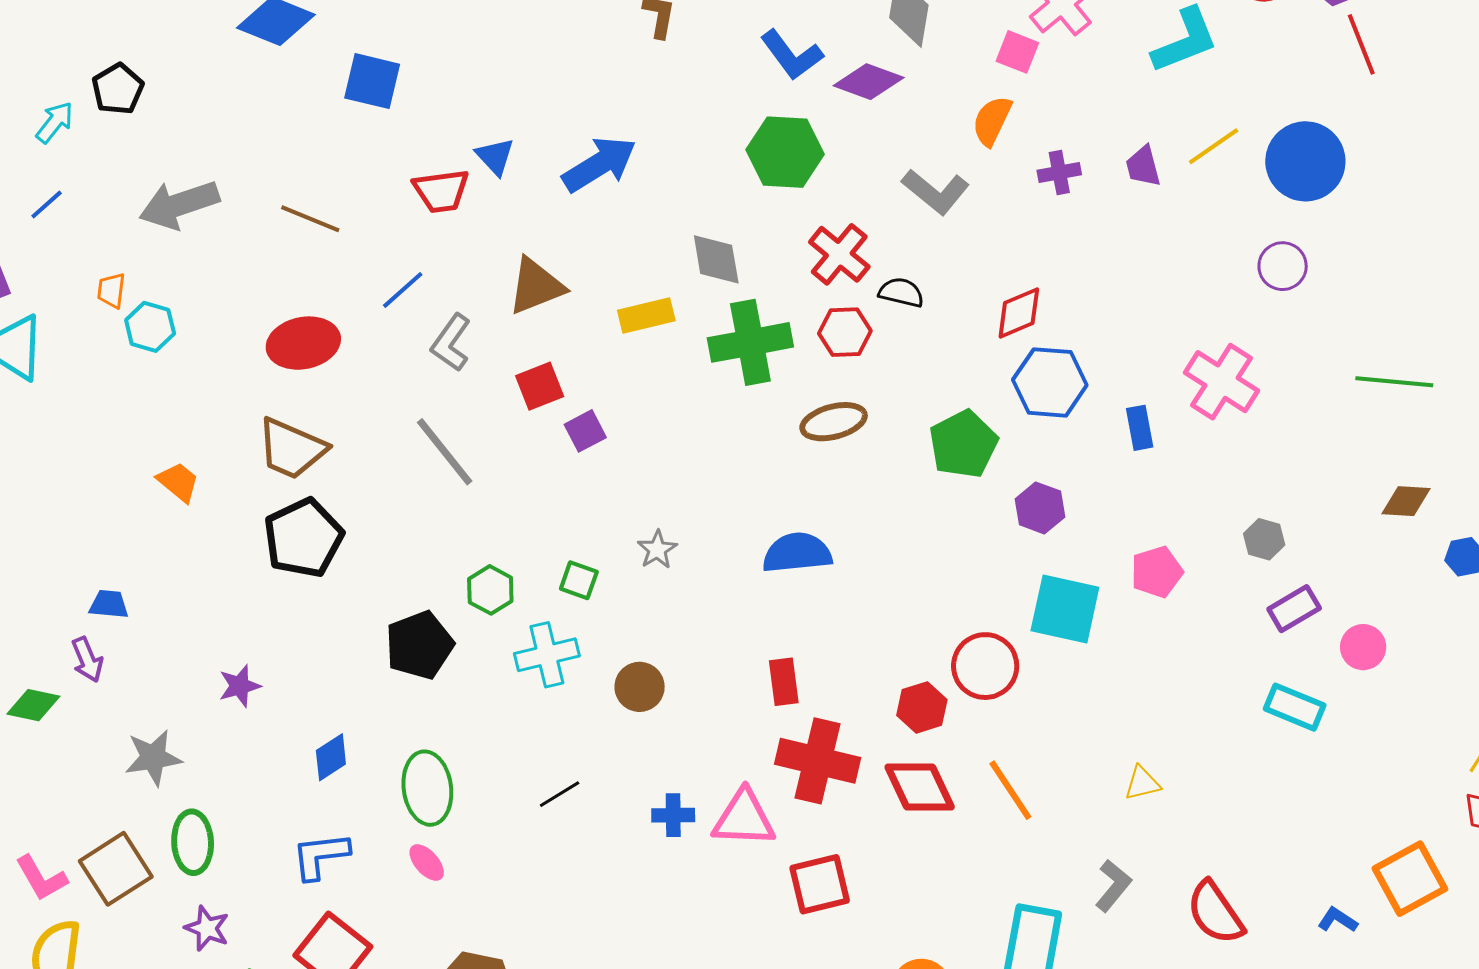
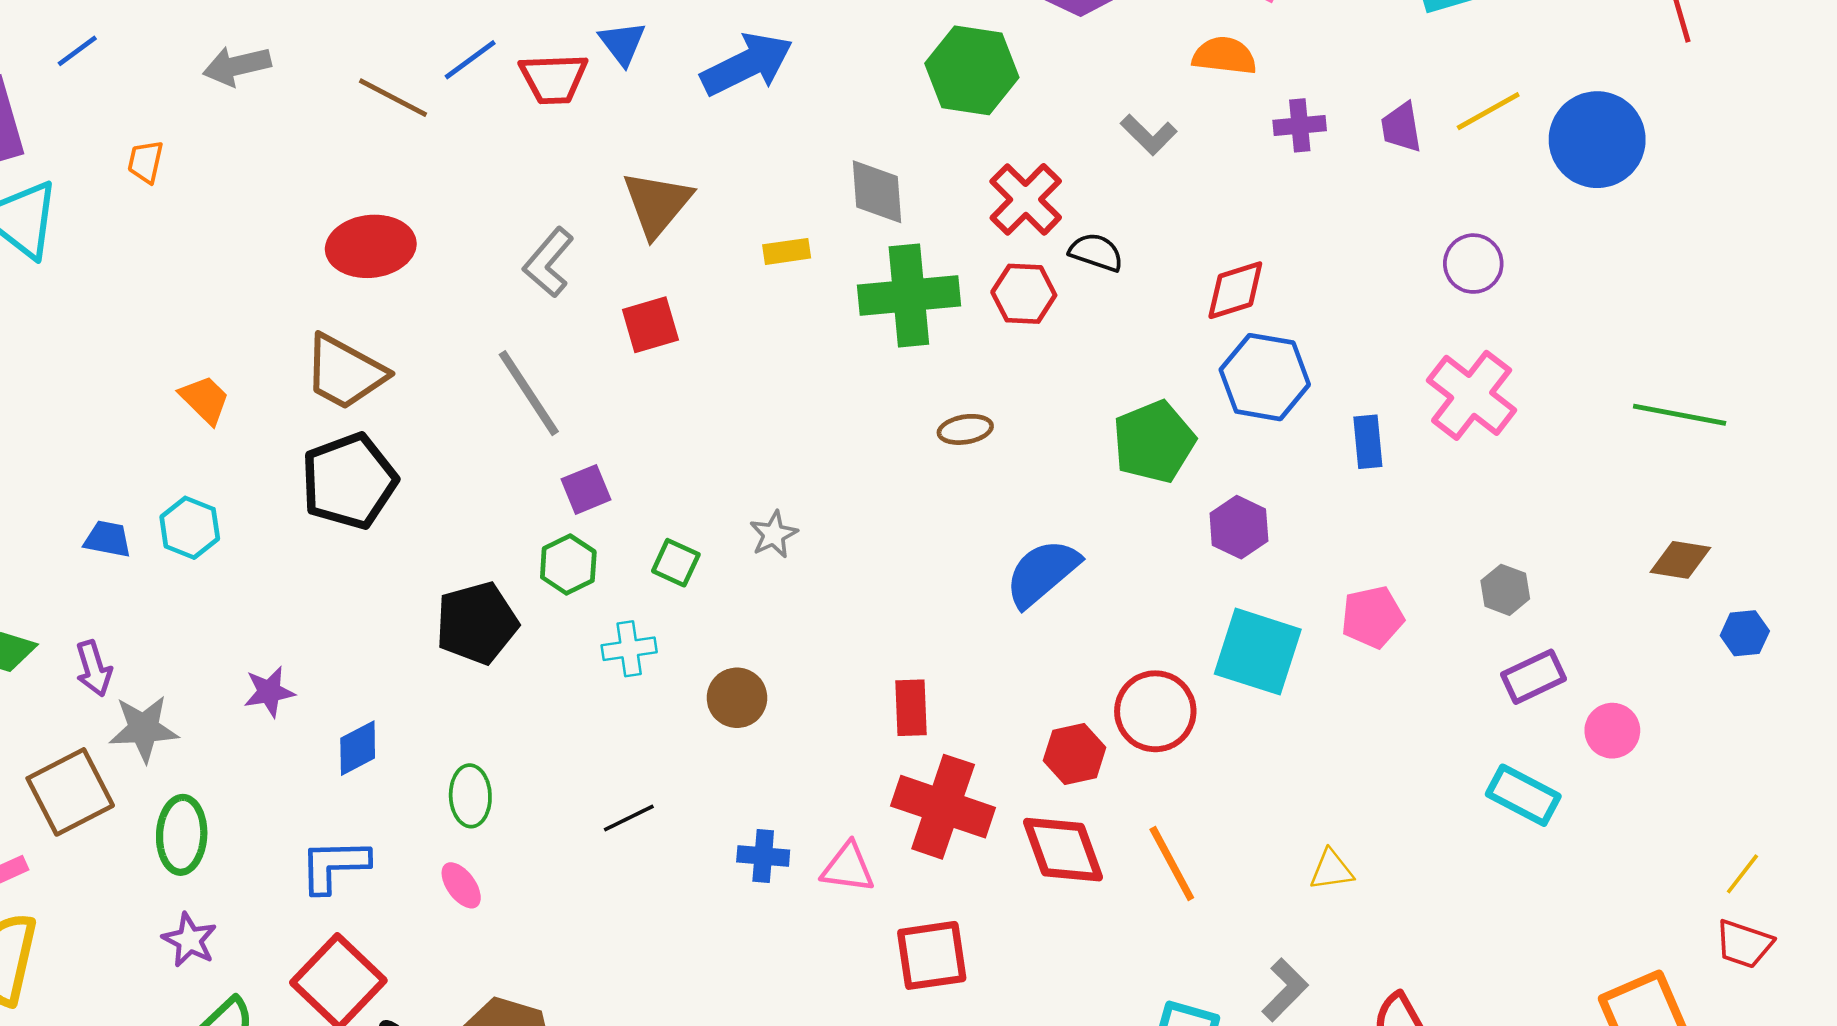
orange semicircle: (992, 121) -> (1224, 56), turned 66
gray L-shape: (936, 192) -> (1149, 135), size x0.7
gray arrow: (179, 204) -> (237, 66), size x0.7
purple circle: (1283, 266) -> (1473, 264), moved
brown triangle: (536, 286) -> (657, 204), turned -34
blue line: (403, 290) -> (470, 60), moved
yellow rectangle: (646, 315) -> (787, 251), size x0.7
cyan hexagon: (150, 327) -> (190, 528), moved
brown ellipse: (834, 422) -> (965, 429), moved, size x0.7
purple square: (585, 431) -> (586, 489), moved
blue semicircle: (797, 553) -> (1042, 573), moved, turned -40
cyan cross: (547, 655) -> (629, 649), size x0.7
purple arrow: (87, 660) -> (94, 668), moved
purple star: (240, 686) -> (269, 692), moved
green ellipse: (427, 788) -> (470, 796), size x0.7
pink triangle: (744, 818) -> (848, 868), size x0.7
brown square: (116, 869) -> (70, 792), moved

